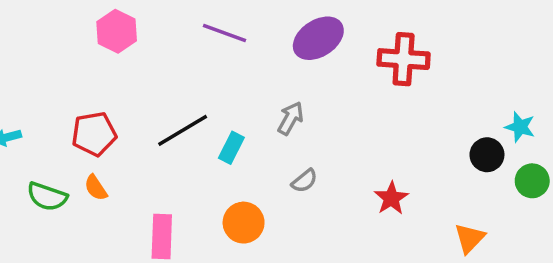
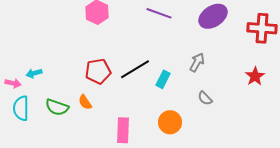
red pentagon: (94, 134) -> (98, 71), moved
gray semicircle: (304, 181) -> (205, 98), turned 84
red star: (391, 198) -> (255, 76), moved

